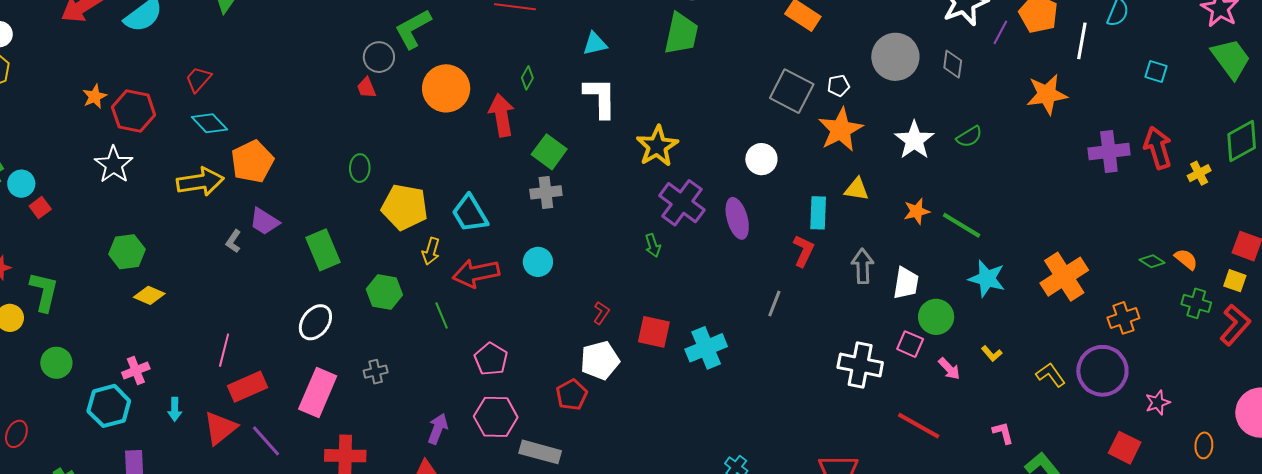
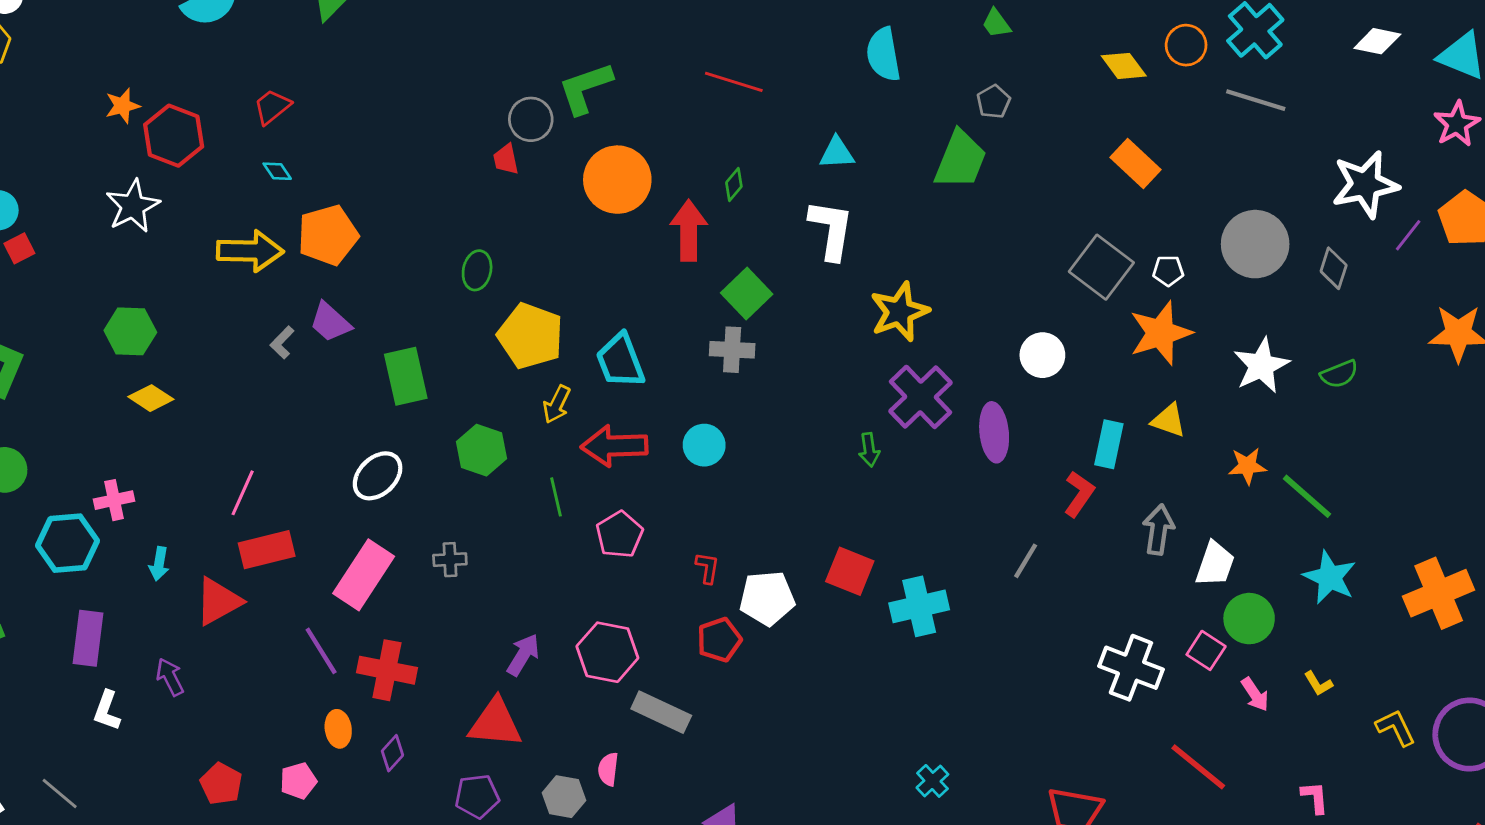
cyan diamond: (210, 123) -> (277, 171), size x0.6
red L-shape: (601, 313) -> (707, 568), moved, turned -35
pink pentagon: (491, 359) -> (619, 535), moved
purple line: (266, 441) -> (321, 651), moved

